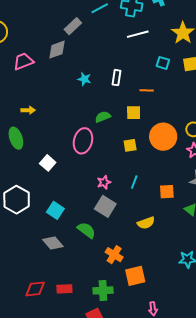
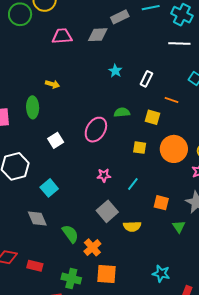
gray square: (105, 206) -> (107, 211), moved
green semicircle: (86, 230) -> (70, 234), moved

